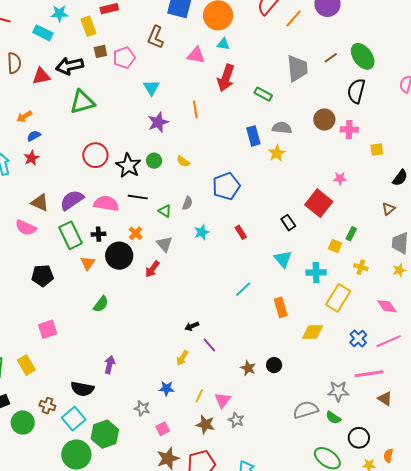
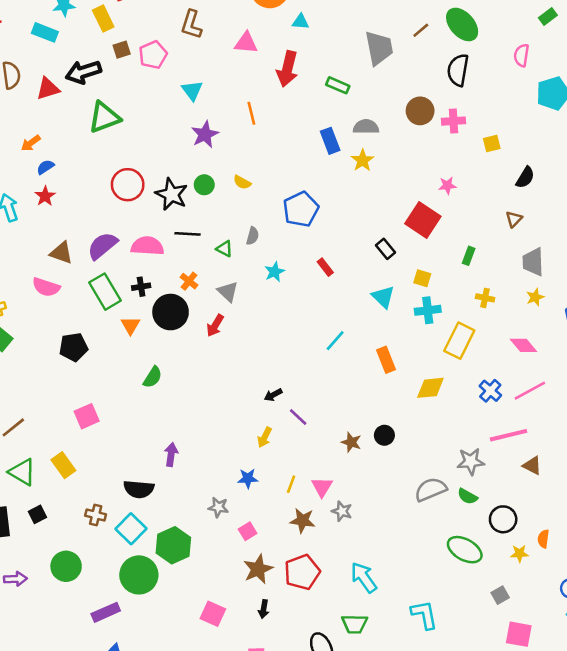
cyan triangle: (223, 44) -> (300, 22), moved
yellow square: (335, 246) -> (422, 278), moved
green circle: (23, 423) -> (66, 566), moved

